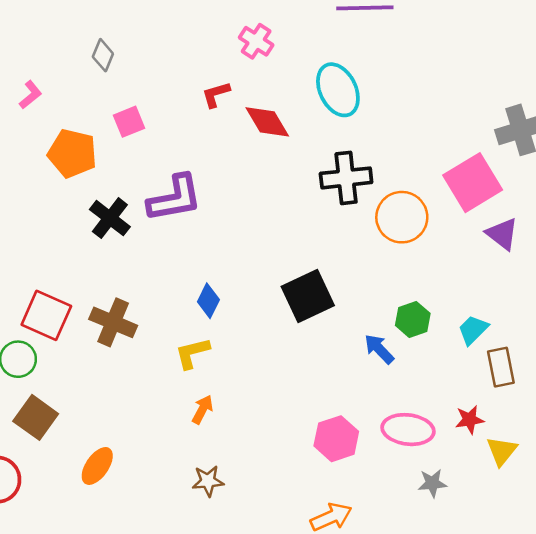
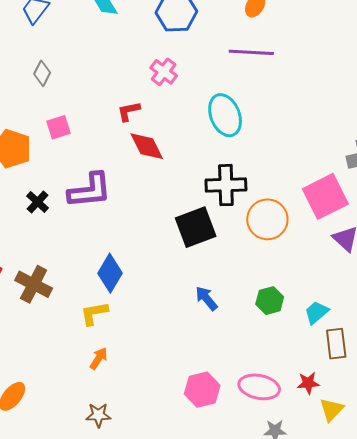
red diamond: (267, 122) -> (147, 146), moved
black cross: (110, 218) -> (38, 202), size x0.7
black square: (308, 296) -> (196, 227), moved
blue diamond: (208, 301) -> (110, 273), size x1.4
blue arrow: (379, 349) -> (206, 298), moved

